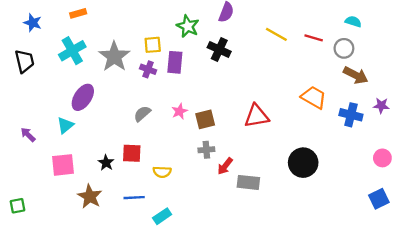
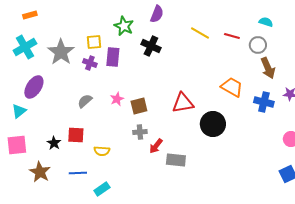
brown arrow: (356, 75) -> (268, 68), turned 40
black circle: (303, 163) -> (213, 124), moved

